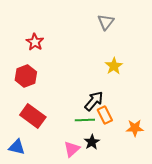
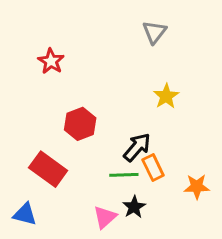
red hexagon: (26, 76) -> (80, 124), moved

